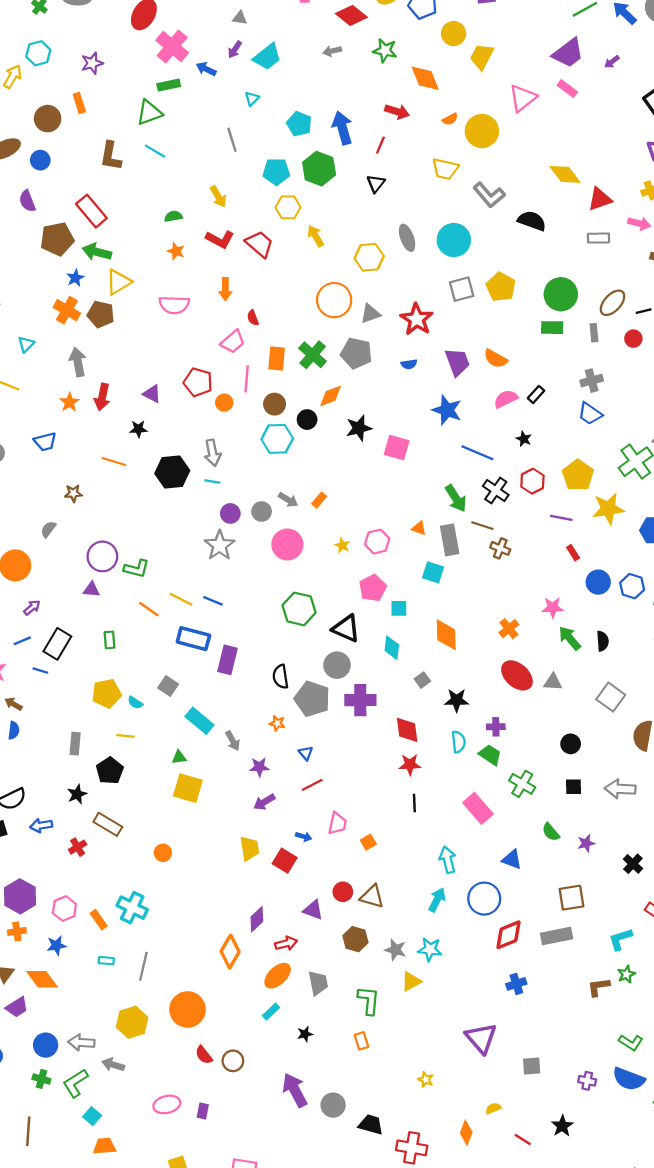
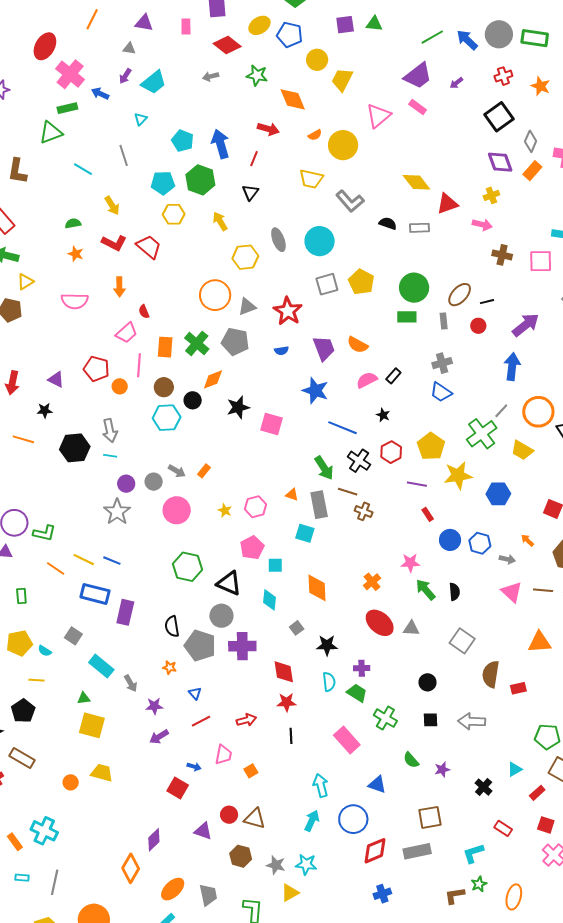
cyan line: (155, 151) -> (83, 169), moved
black semicircle: (532, 221) -> (388, 223), size x0.7
yellow arrow: (316, 236) -> (220, 221), moved
gray rectangle: (599, 238) -> (420, 228), moved
yellow triangle: (118, 282) -> (25, 282), size x0.7
yellow trapezoid: (249, 848) -> (102, 773), moved, turned -65
red arrow: (286, 943) -> (246, 720), moved

